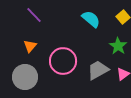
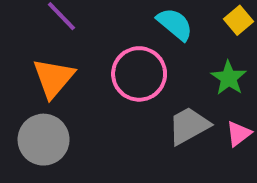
orange triangle: (30, 46) -> (53, 78), size x1.6
pink circle: (63, 61) -> (139, 74), moved

